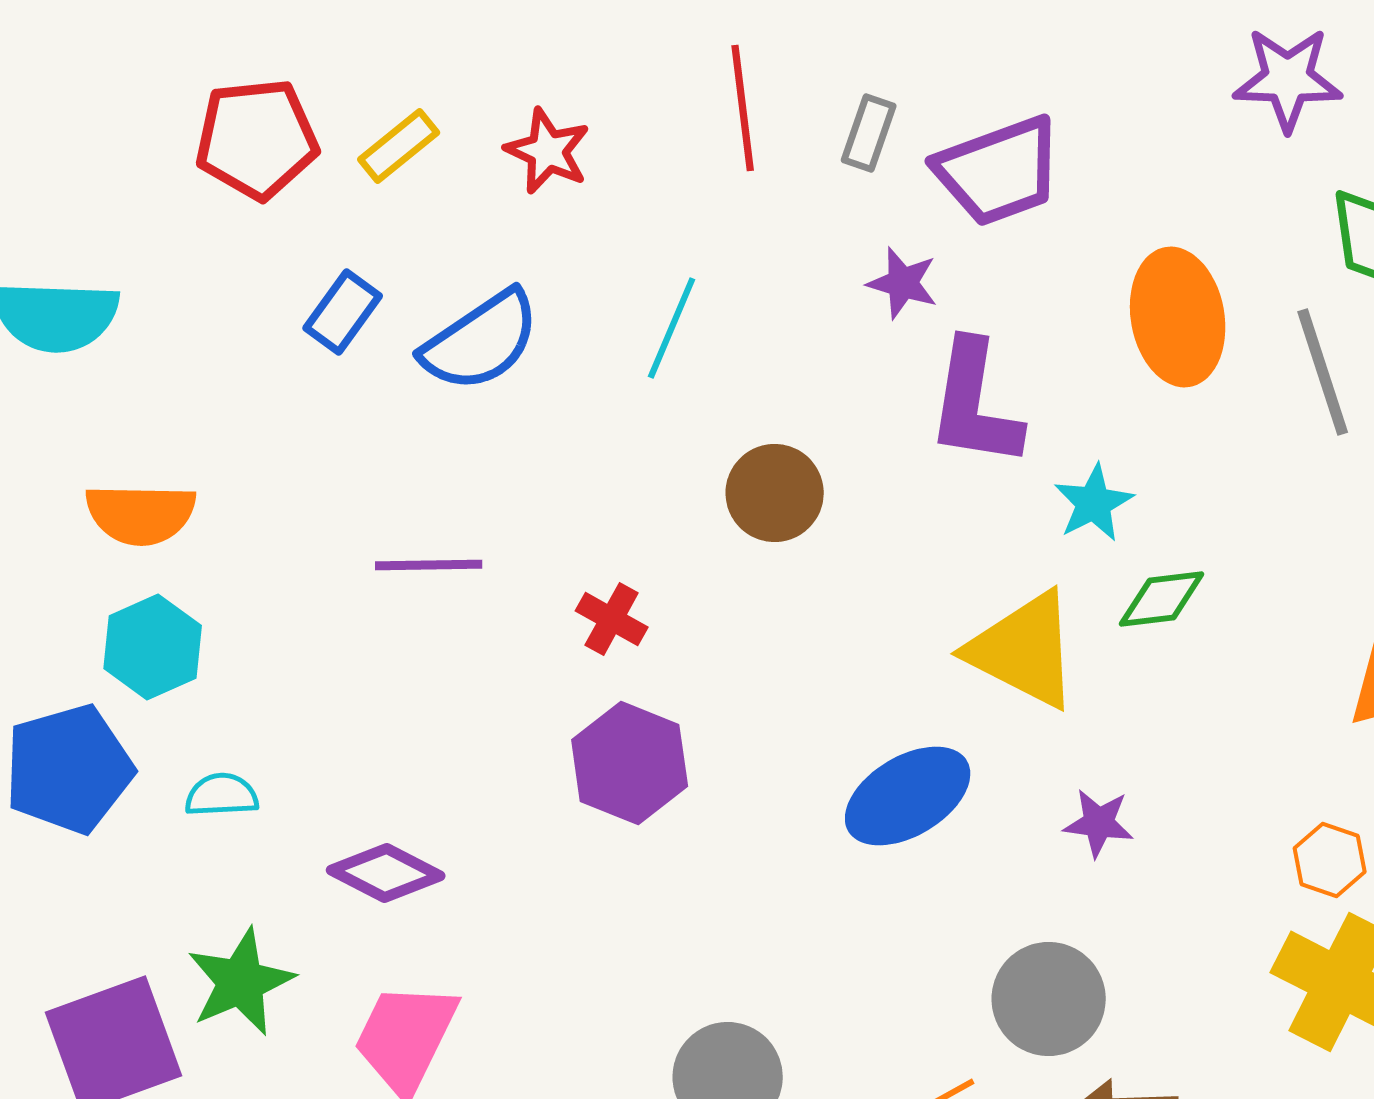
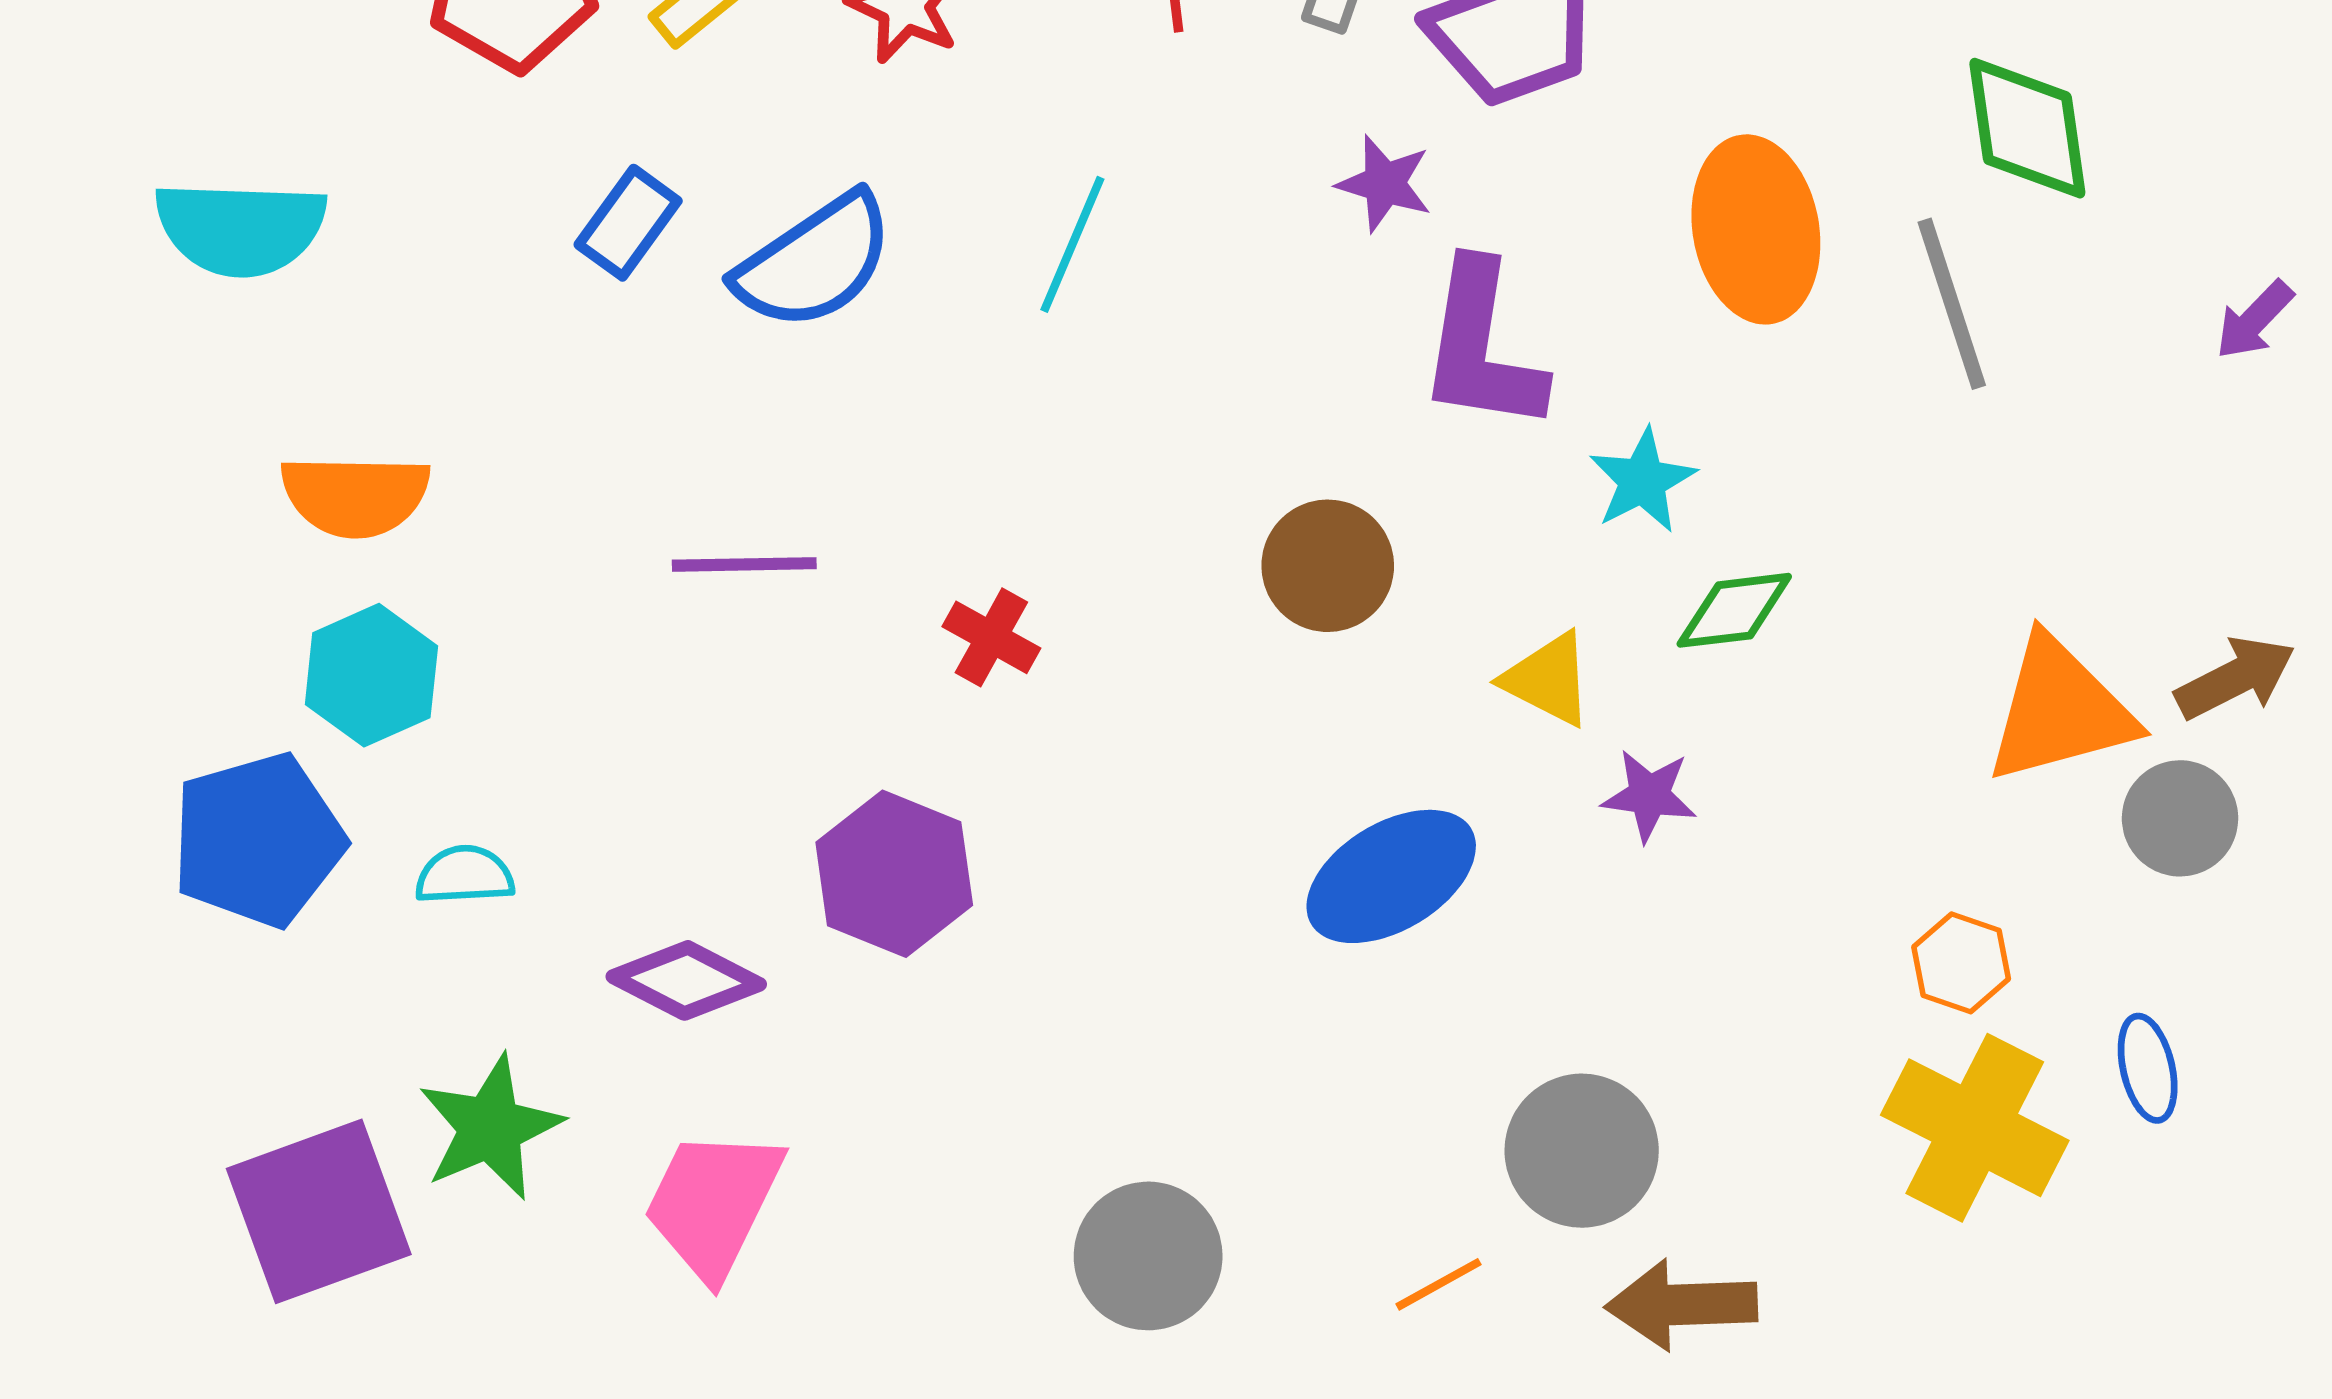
brown circle: (775, 493) -> (1328, 566), moved
yellow triangle: (1024, 650) -> (1548, 679), size x0.6
purple hexagon: (630, 763) -> (894, 874), moved
purple star: (1099, 823) -> (1649, 795), moved

